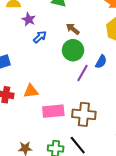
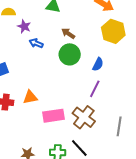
blue arrow: (40, 37) -> (36, 43), turned -112
purple line: (82, 73) -> (95, 89), moved
brown cross: (84, 114) -> (84, 117), turned 35

